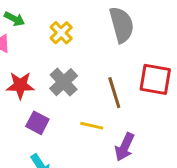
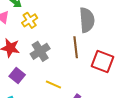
yellow cross: (61, 33) -> (30, 20), moved
brown line: (114, 93) -> (76, 47), moved

